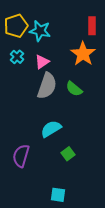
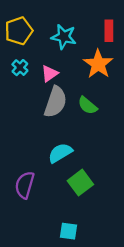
cyan star: (40, 31) -> (64, 37), moved
green square: (68, 154) -> (80, 183), size x1.5

